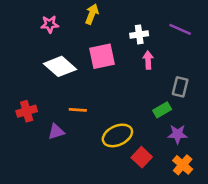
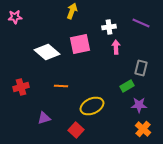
pink star: (50, 24) -> (15, 17), moved
purple triangle: (56, 132) -> (44, 118), moved
red square: (142, 157) -> (76, 130), moved

